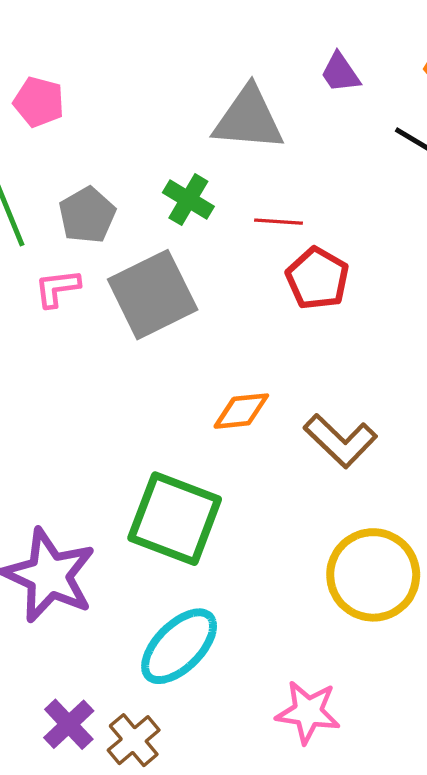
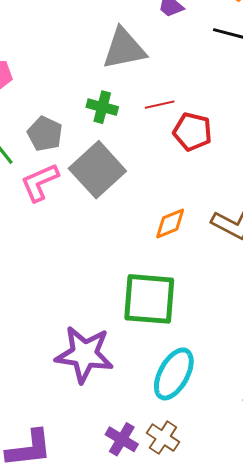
pink L-shape: (57, 288) -> (40, 182), size x1.4

